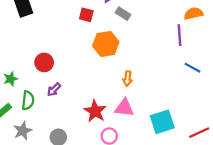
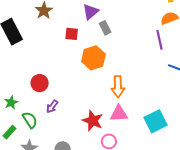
gray rectangle: (123, 14) -> (105, 28), turned 40
orange arrow: (128, 79) -> (118, 87), size x1.5
green semicircle: (28, 100) -> (30, 120), turned -30

